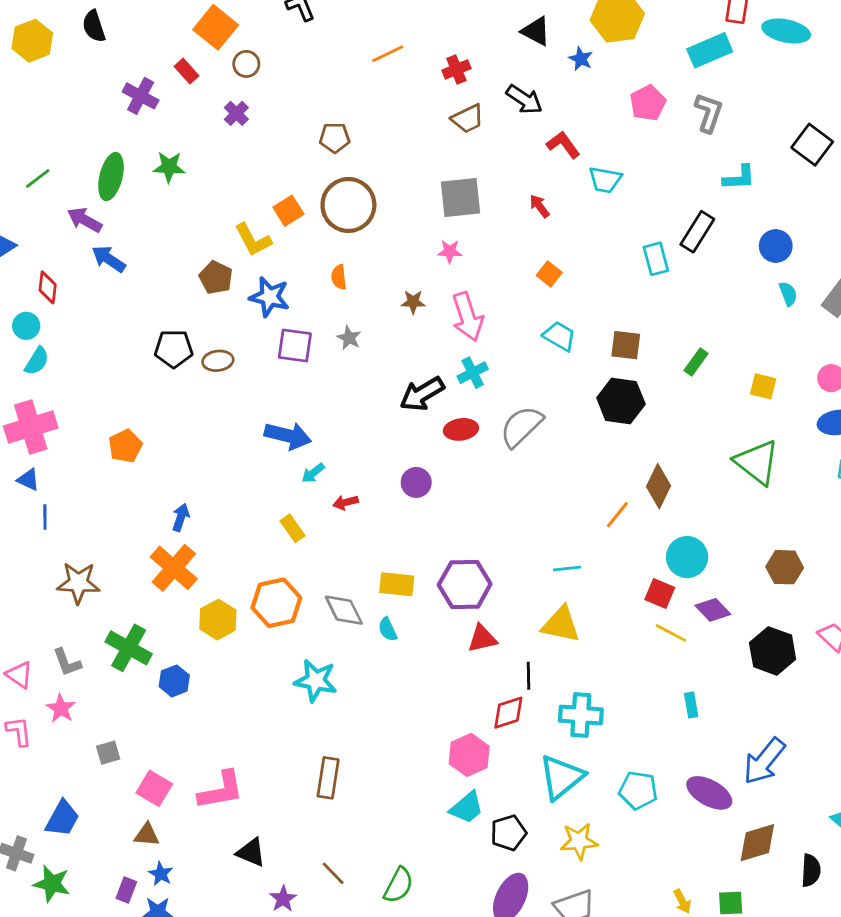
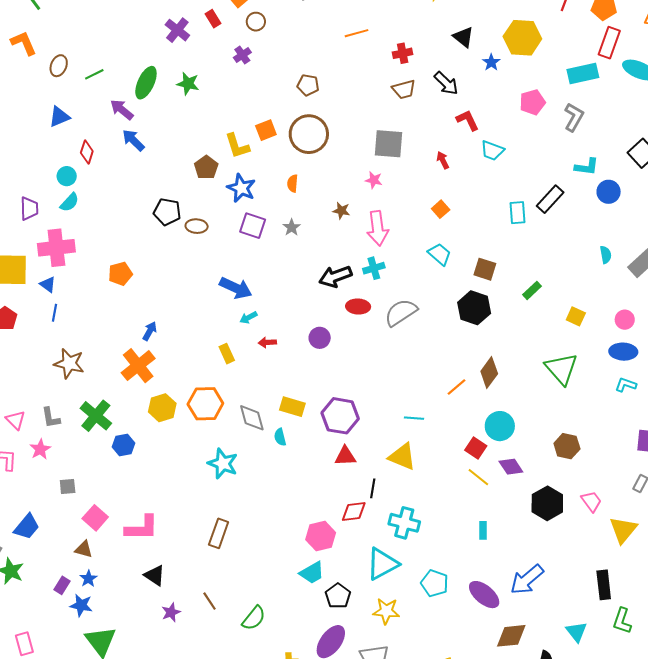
blue circle: (776, 246) -> (609, 192), moved
black pentagon: (508, 833) -> (338, 596), turned -30

